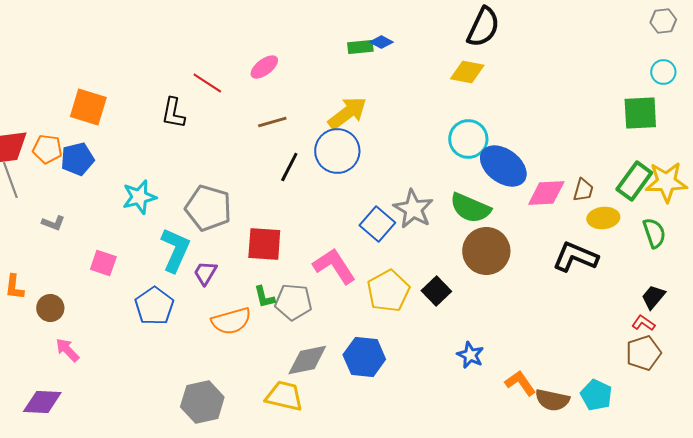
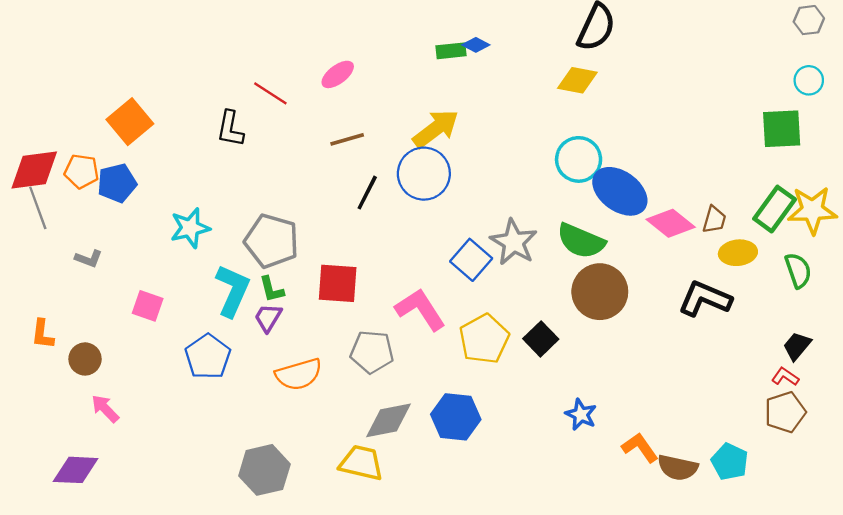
orange square: (88, 107) -> (130, 122), turned 33
pink diamond: (546, 193) -> (671, 223), turned 42
green L-shape: (264, 297) -> (272, 289), moved

